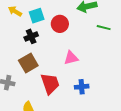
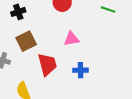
black cross: (31, 36) -> (18, 12), moved

